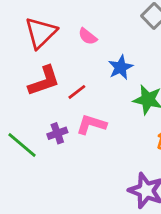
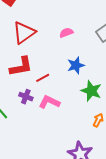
pink semicircle: (88, 36) -> (66, 33), moved, turned 112
purple cross: (57, 133) -> (26, 97), moved, turned 32

